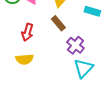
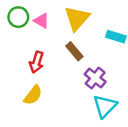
yellow semicircle: (24, 59) -> (33, 95), turned -48

